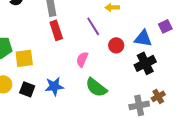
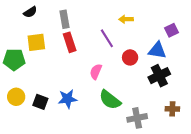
purple square: (165, 26) -> (171, 30), moved
yellow square: (24, 58) -> (36, 42), moved
brown cross: (158, 96) -> (172, 109), turned 32
gray cross: (139, 105) -> (137, 118), moved

